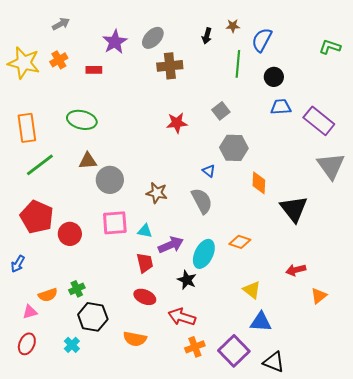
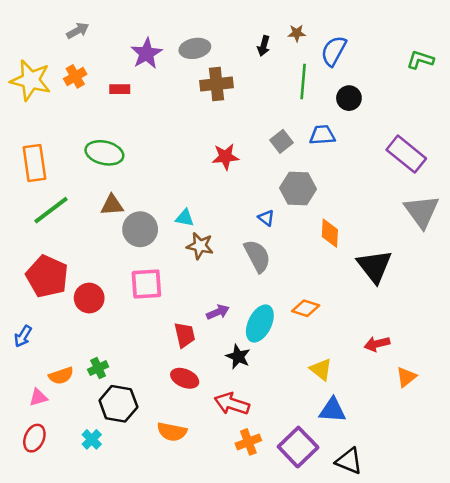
gray ellipse: (153, 38) -> (195, 48), turned 35
blue trapezoid: (281, 107) -> (322, 135), moved
cyan triangle: (145, 231) -> (185, 218), moved
purple arrow: (171, 245) -> (218, 312), size x0.7

